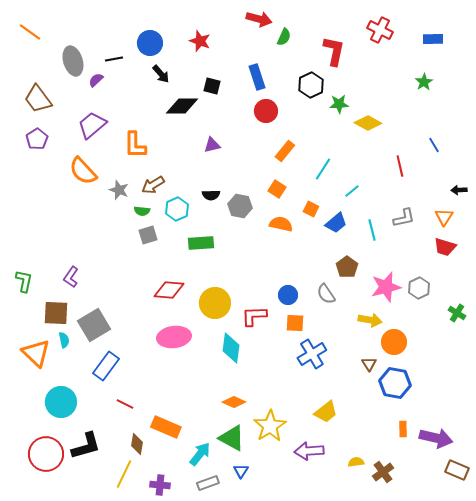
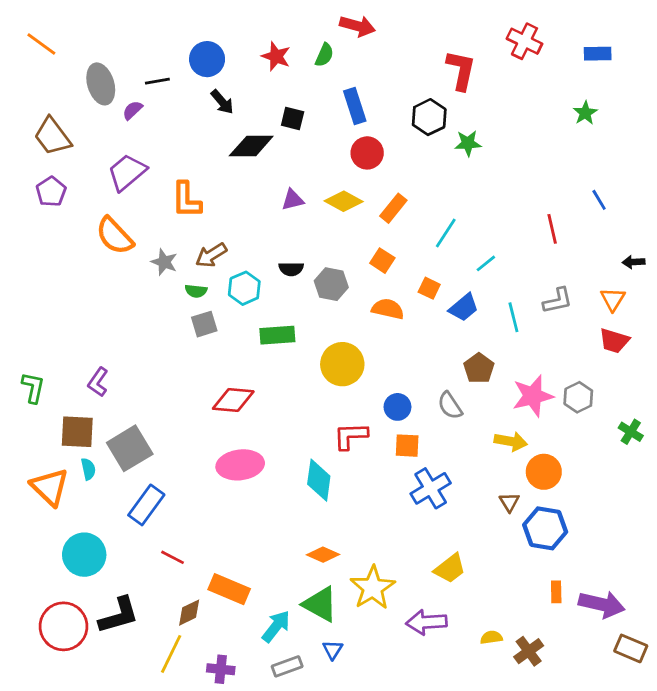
green semicircle: (284, 37) -> (324, 55), moved
yellow diamond: (368, 123) -> (344, 201), moved
yellow circle: (215, 303) -> (342, 364), moved
brown diamond: (137, 444) -> (189, 613), turned 55

